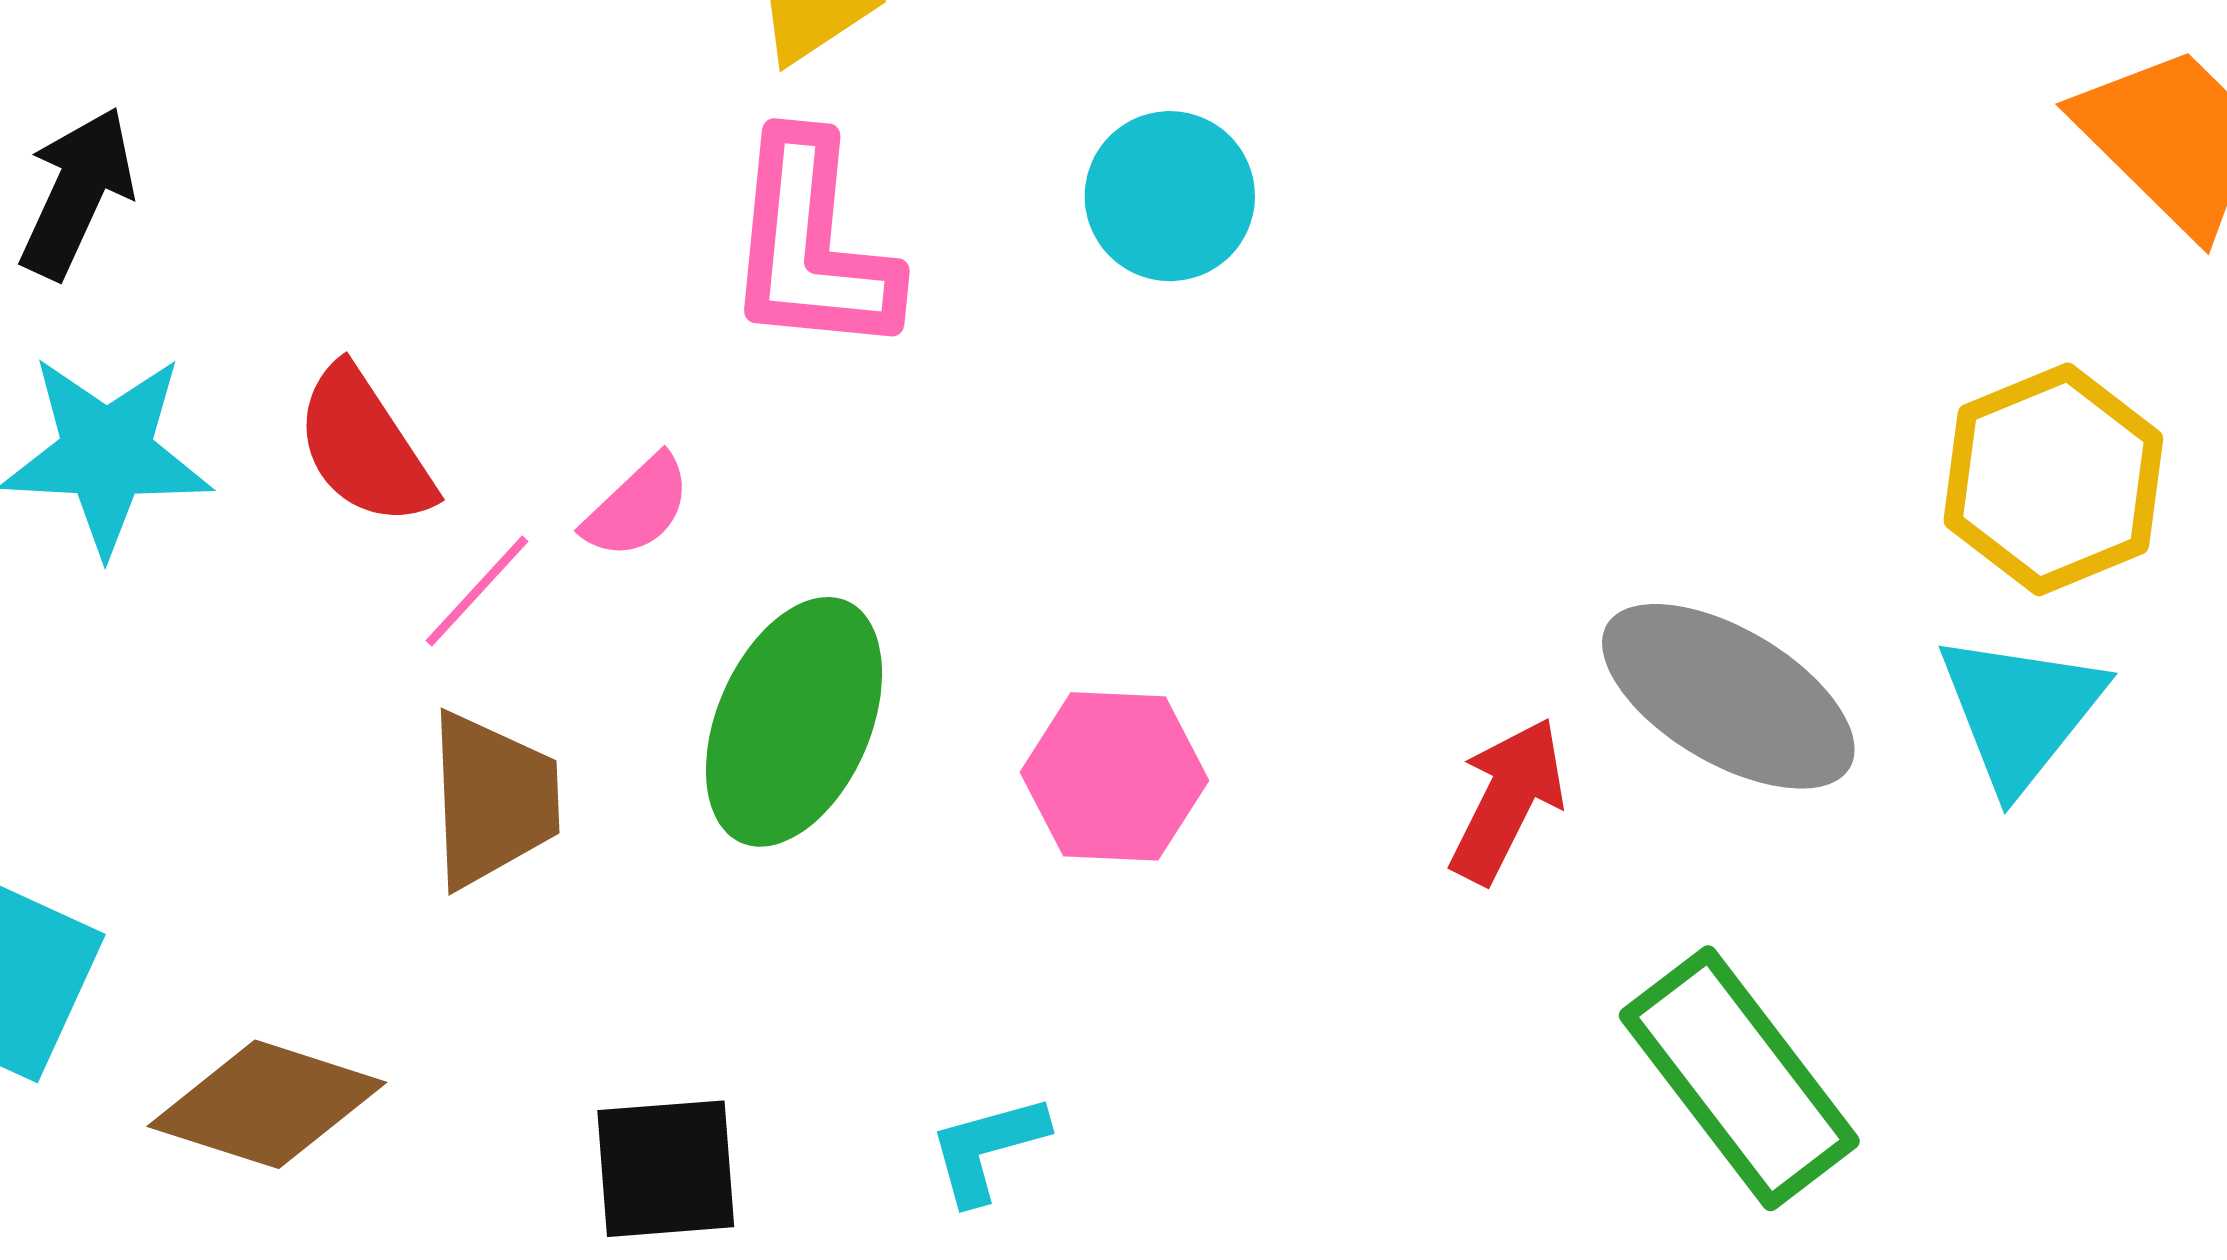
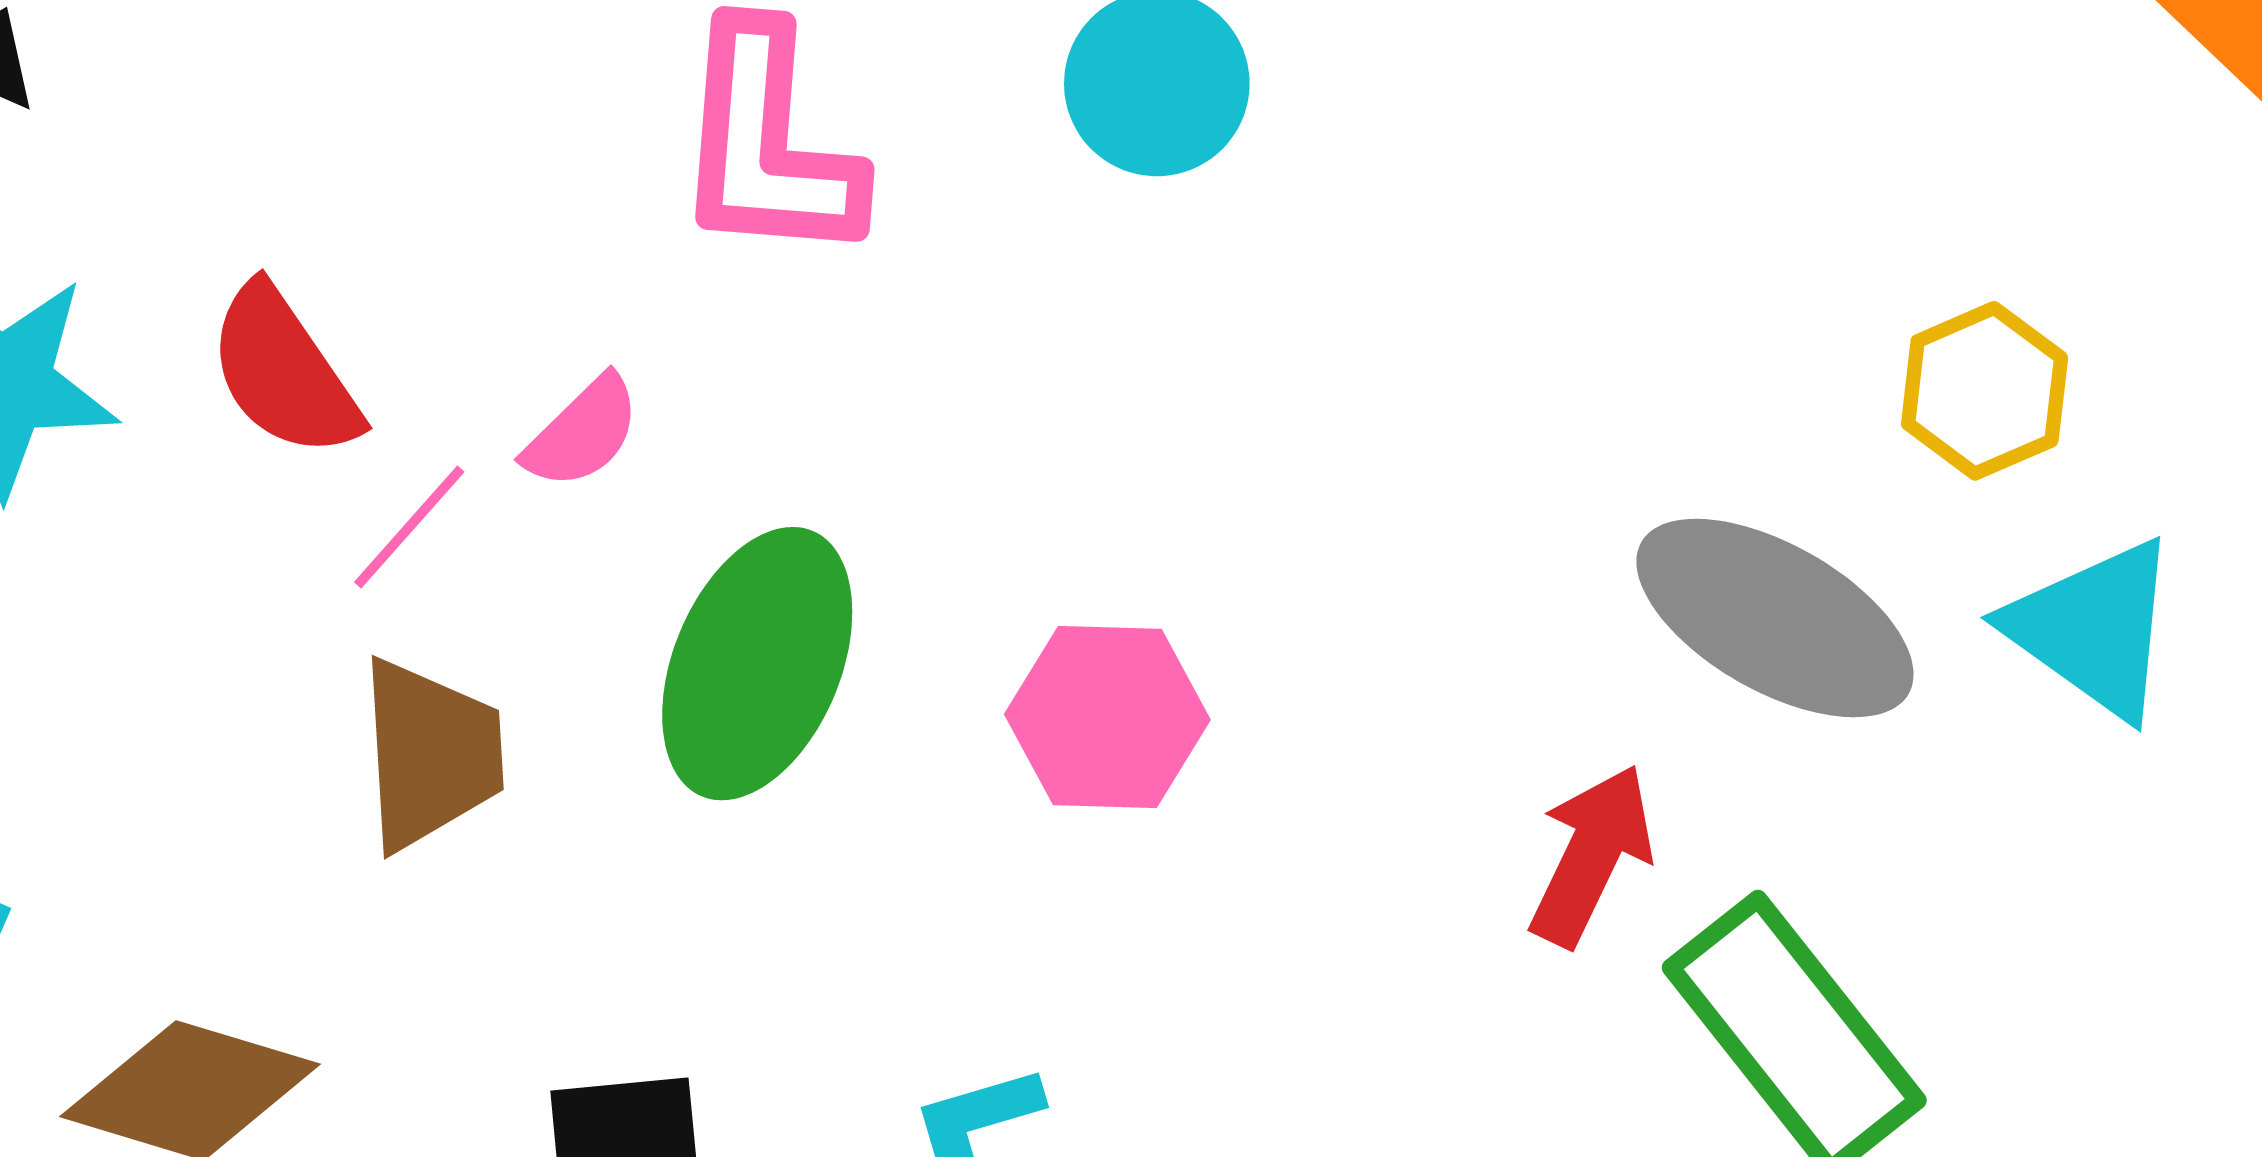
yellow hexagon: (2053, 479) -> (1985, 391), moved, size x0.7
cyan triangle: (2020, 711) -> (2094, 629), turned -32
red arrow: (1507, 800) -> (1592, 855), moved

